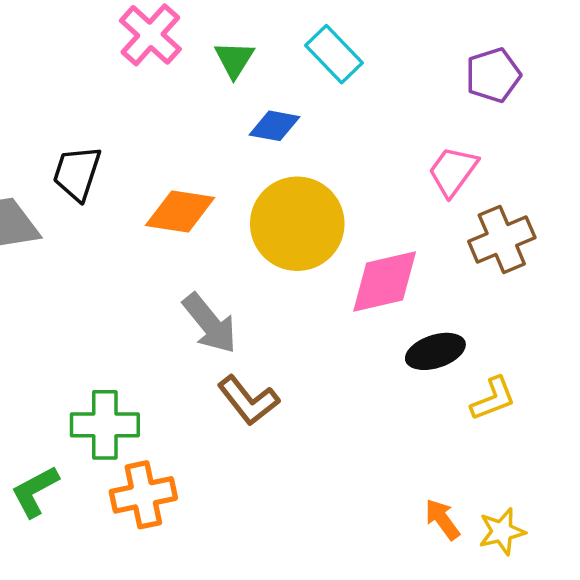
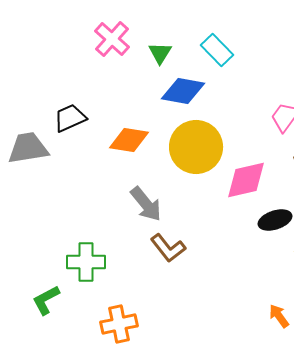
blue diamond: (275, 126) -> (183, 91), size x1.5
black trapezoid: (77, 173) -> (70, 118), turned 48
orange cross: (143, 495) -> (119, 324), moved

